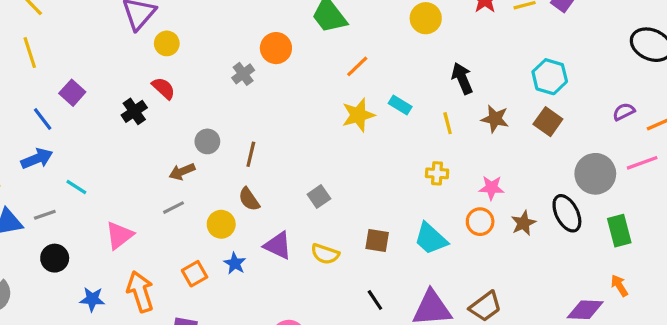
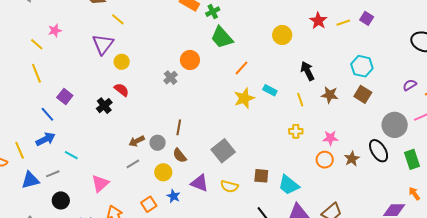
gray circle: (207, 141) -> (158, 143), moved
gray square: (319, 196) -> (223, 151), size x1.6
cyan trapezoid: (431, 239) -> (289, 185), moved

